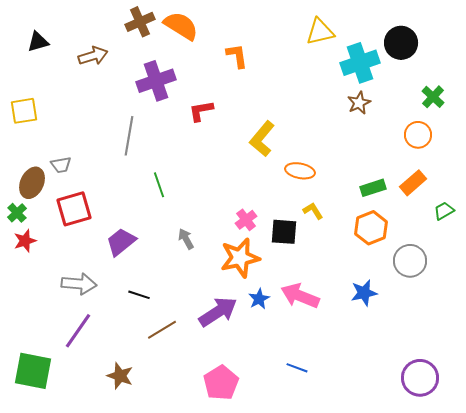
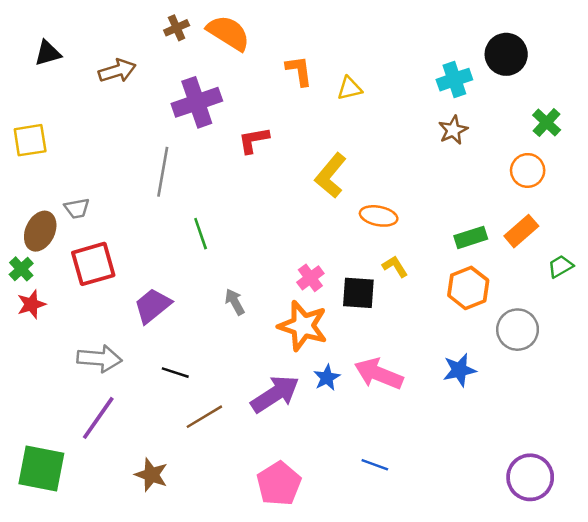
brown cross: (140, 22) -> (177, 28), size x0.7
yellow triangle: (320, 32) -> (350, 88), moved, size x0.7
cyan cross: (360, 63) -> (454, 80), size x0.7
orange star: (240, 258) -> (303, 326), turned 30

